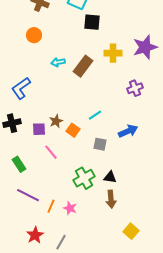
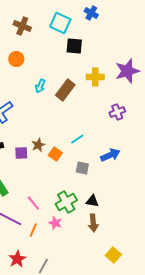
cyan arrow: (58, 62) -> (40, 86), turned -56
pink line: (51, 152) -> (33, 203), moved
pink star: (70, 208) -> (55, 223), moved

